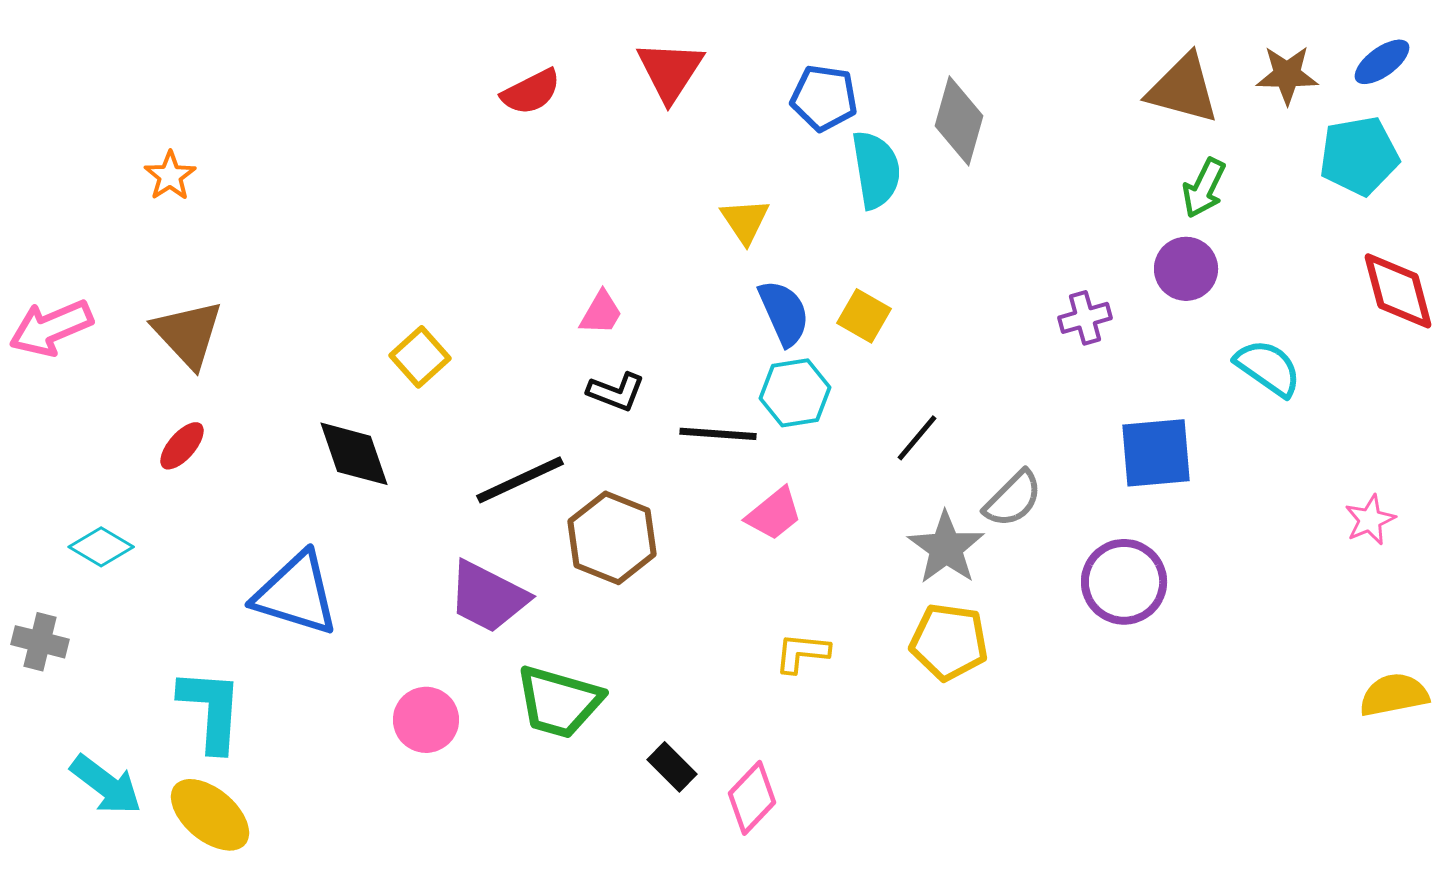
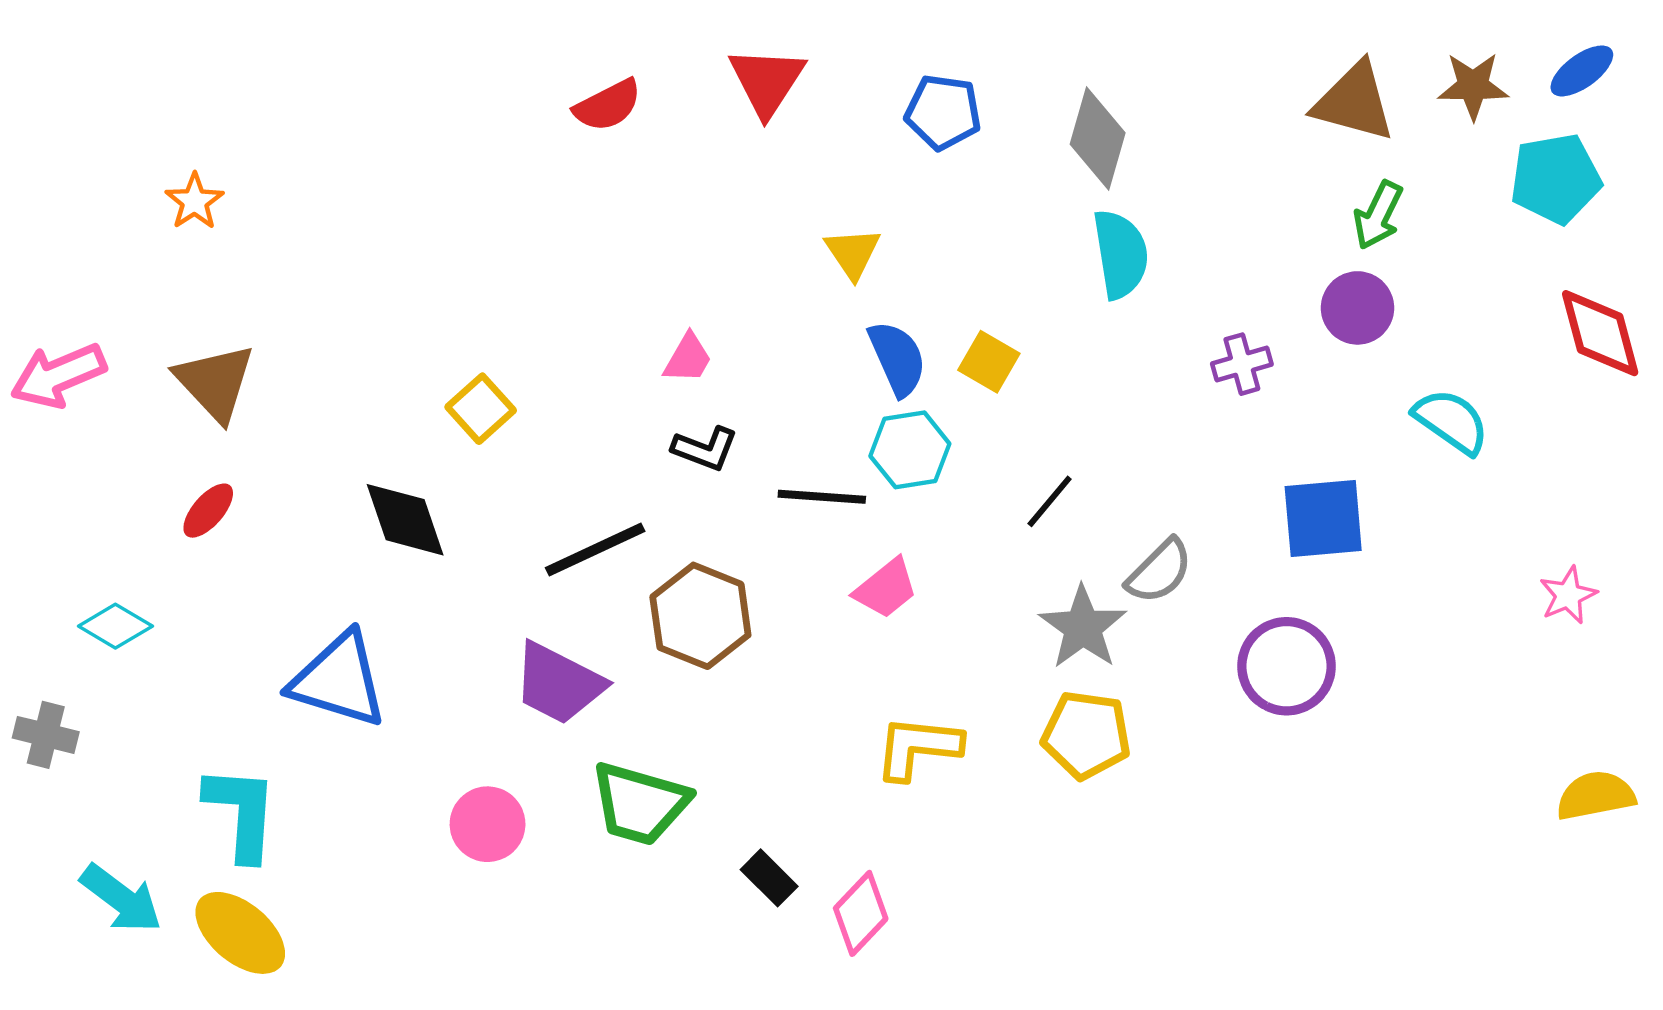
cyan semicircle: (876, 170) -> (1121, 254), moved
yellow L-shape: (802, 653) -> (918, 747), size x1.4

